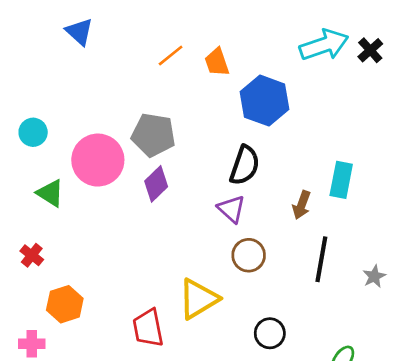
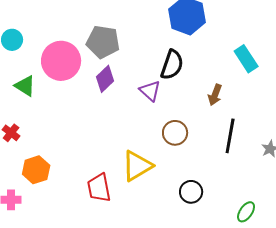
cyan rectangle: (341, 180) -> (246, 59), moved, turned -44
purple triangle: (231, 209) -> (150, 91), moved

